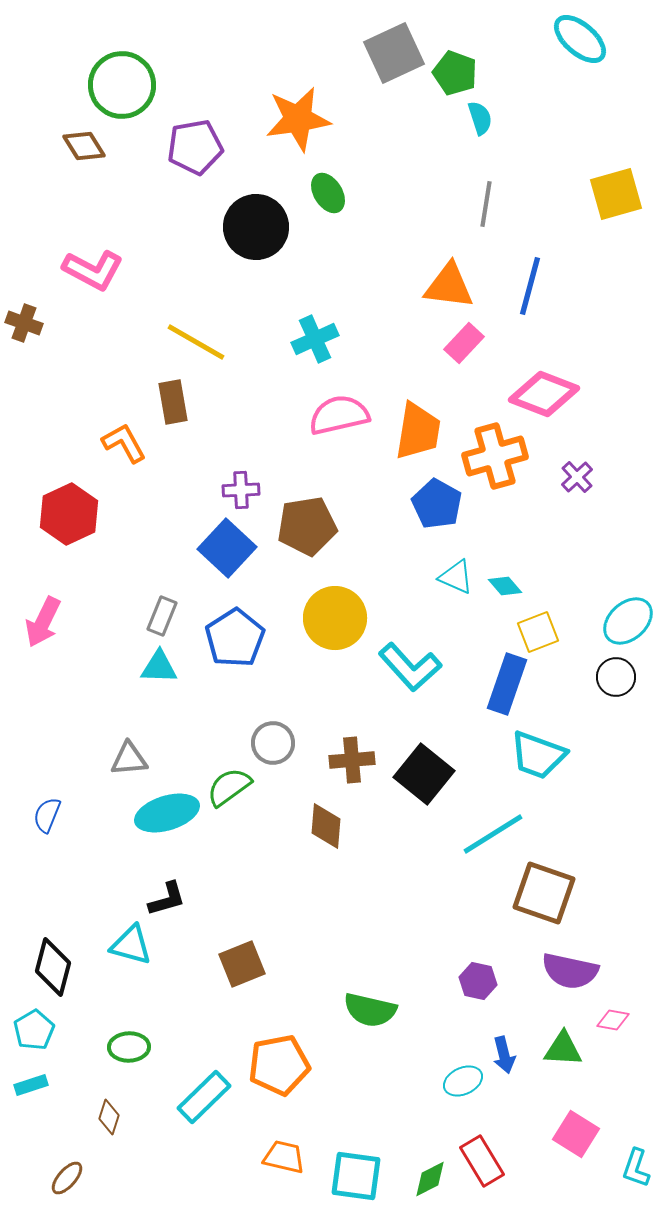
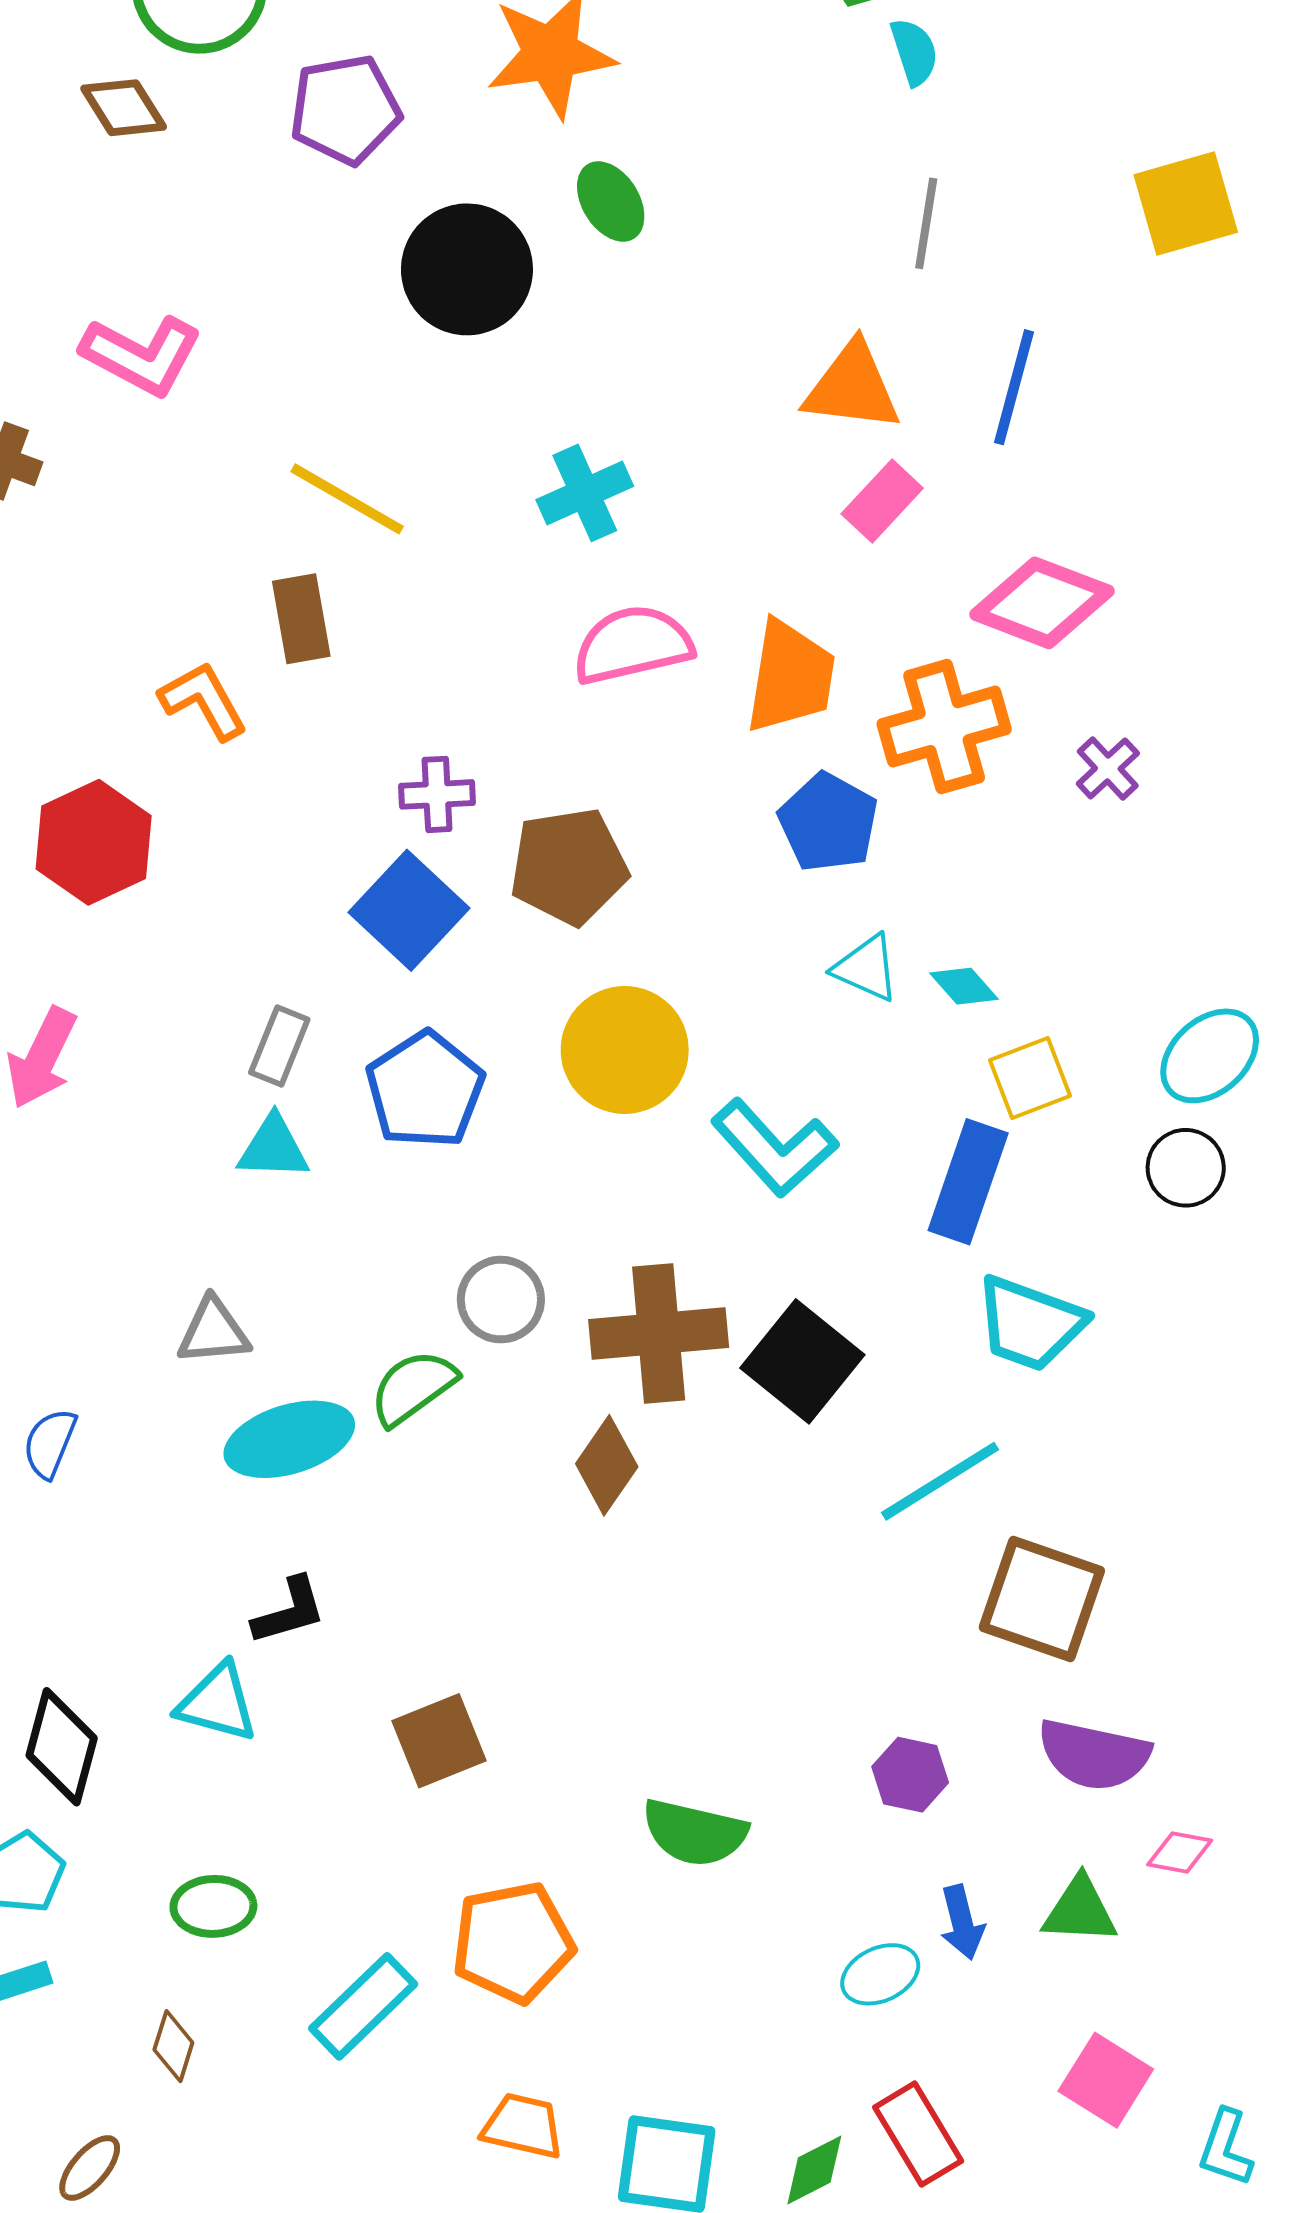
brown cross: (352, 760) -> (659, 1333), size x1.5
brown diamond: (326, 826) -> (607, 1465), turned 30

